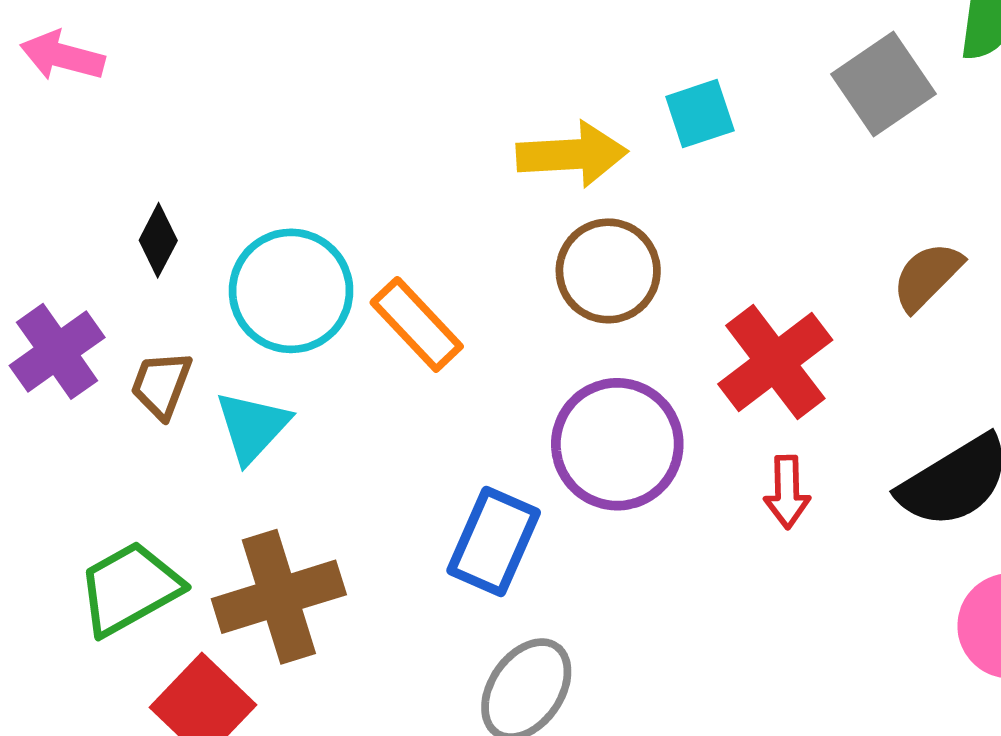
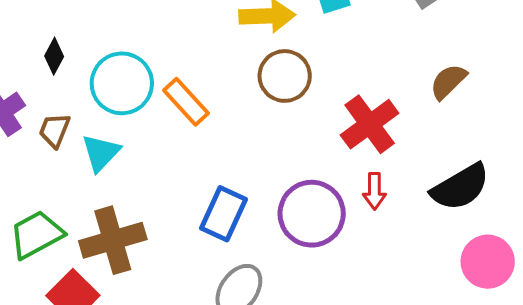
purple circle: (617, 444) -> (312, 214), moved

